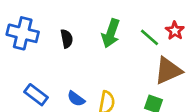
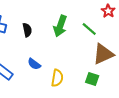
red star: (175, 31) -> (108, 11), moved
blue semicircle: (76, 99) -> (34, 64), moved

